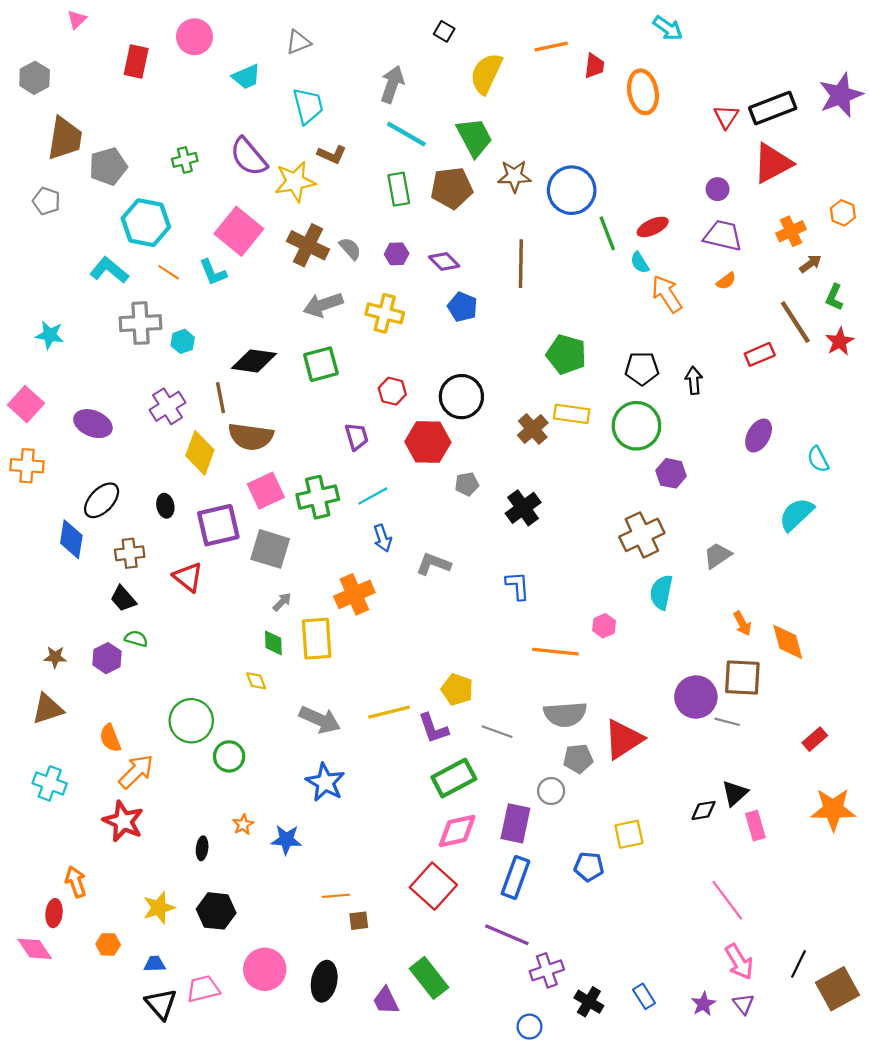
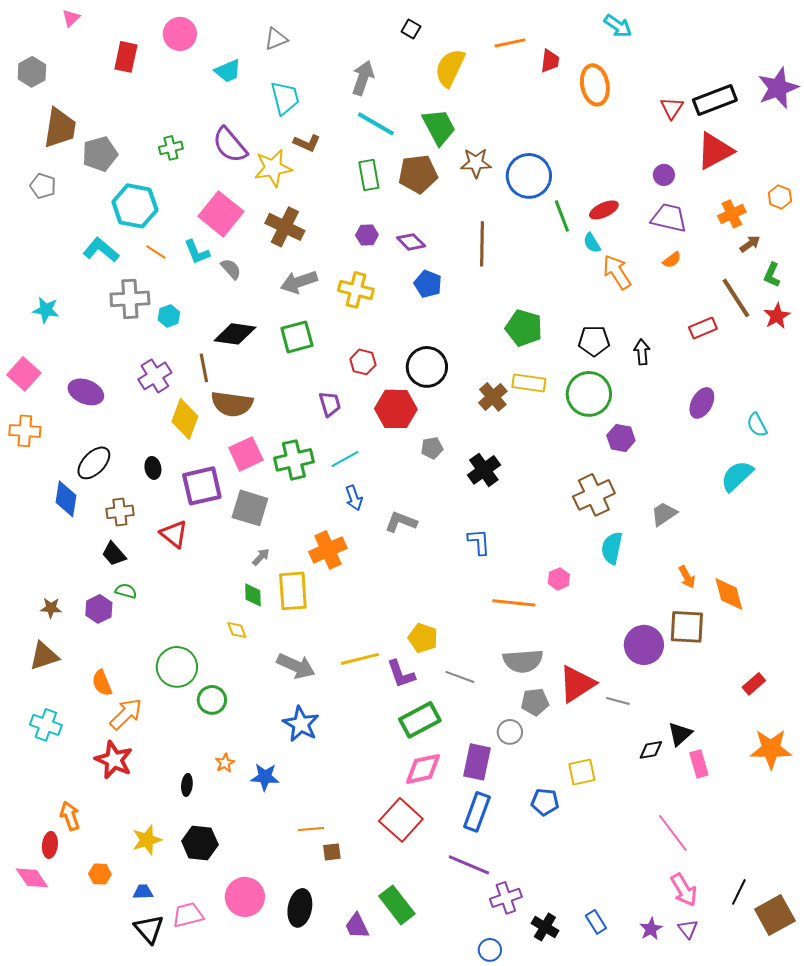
gray semicircle: (350, 249) -> (231, 269), moved
gray line: (727, 722) -> (618, 701), moved

